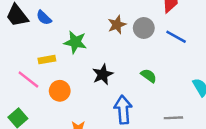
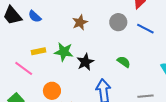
brown star: (117, 25) -> (80, 22), moved
green star: (75, 42) -> (64, 52), moved
orange circle: (60, 91) -> (52, 91), moved

